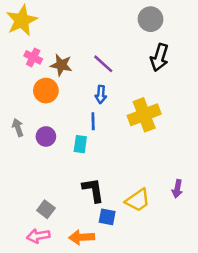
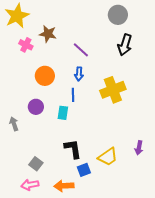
brown star: (61, 65) -> (48, 34), moved
orange circle: (46, 91) -> (45, 76), moved
gray arrow: (18, 128) -> (14, 124), moved
blue square: (107, 217) -> (84, 170), turned -32

